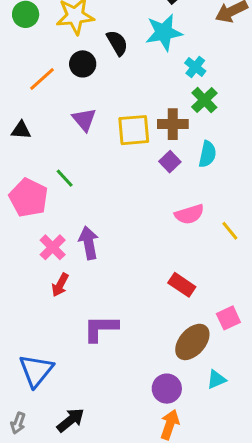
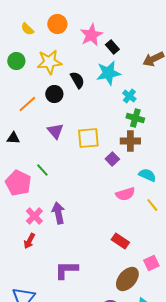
green cross: (204, 100) -> (135, 118), turned -30
brown cross: (173, 124) -> (130, 141), moved
cyan semicircle: (207, 154) -> (147, 175), moved, turned -78
red arrow: (60, 285) -> (29, 241), moved

